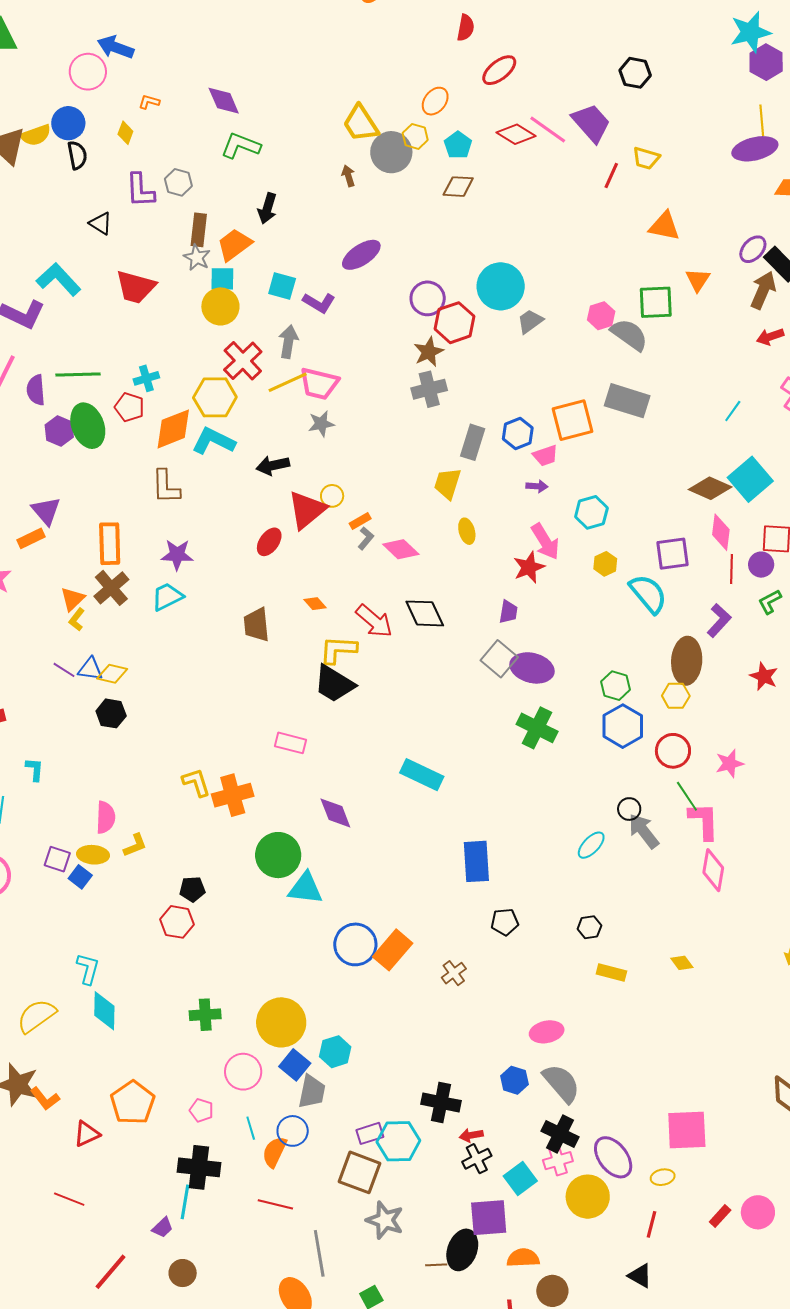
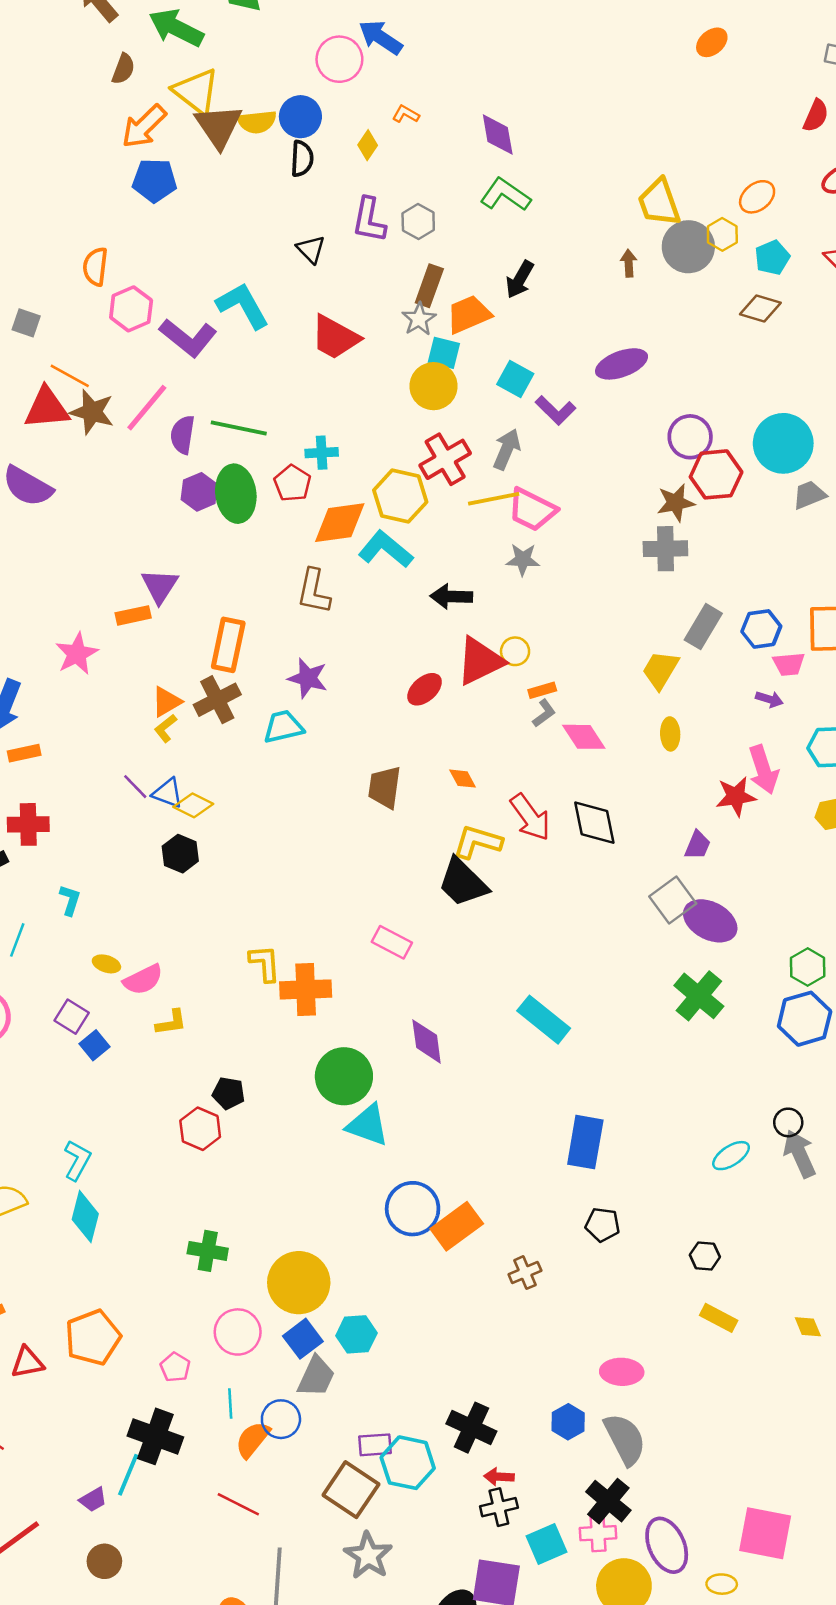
pink semicircle: (106, 817) -> (143, 980), turned 48
yellow ellipse: (93, 855) -> (106, 964), moved, size x0.7

